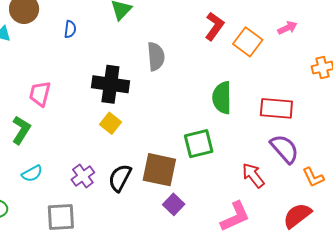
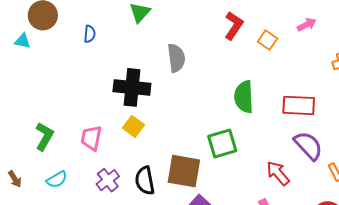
orange square: (248, 42) -> (268, 40), size x0.7
pink trapezoid: (40, 94) -> (91, 138), moved
black semicircle: (120, 178) -> (145, 181), turned -36

